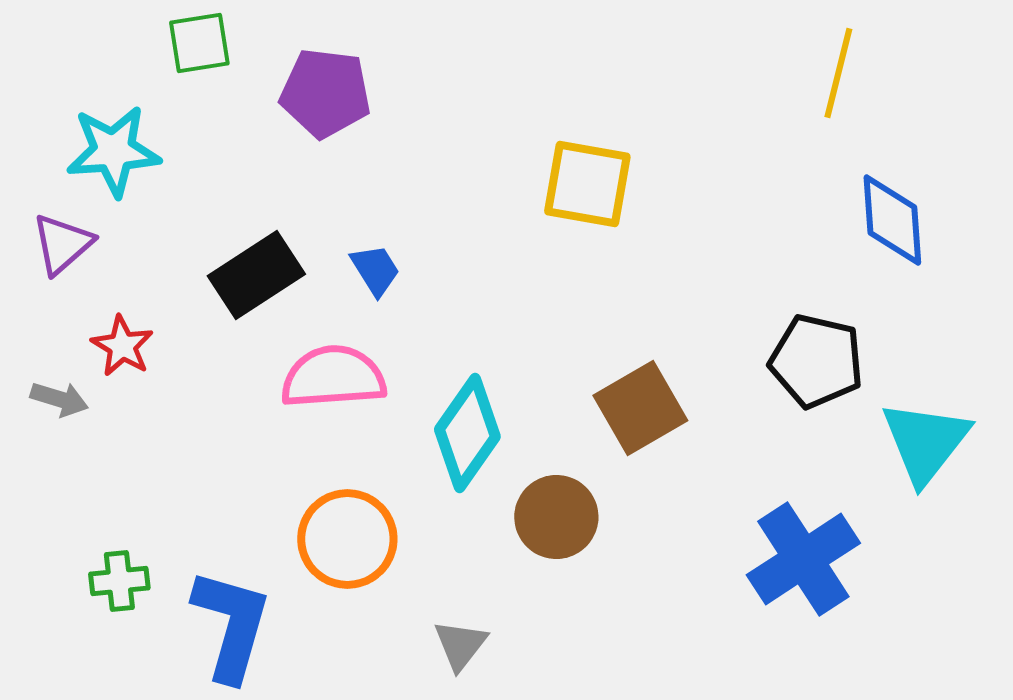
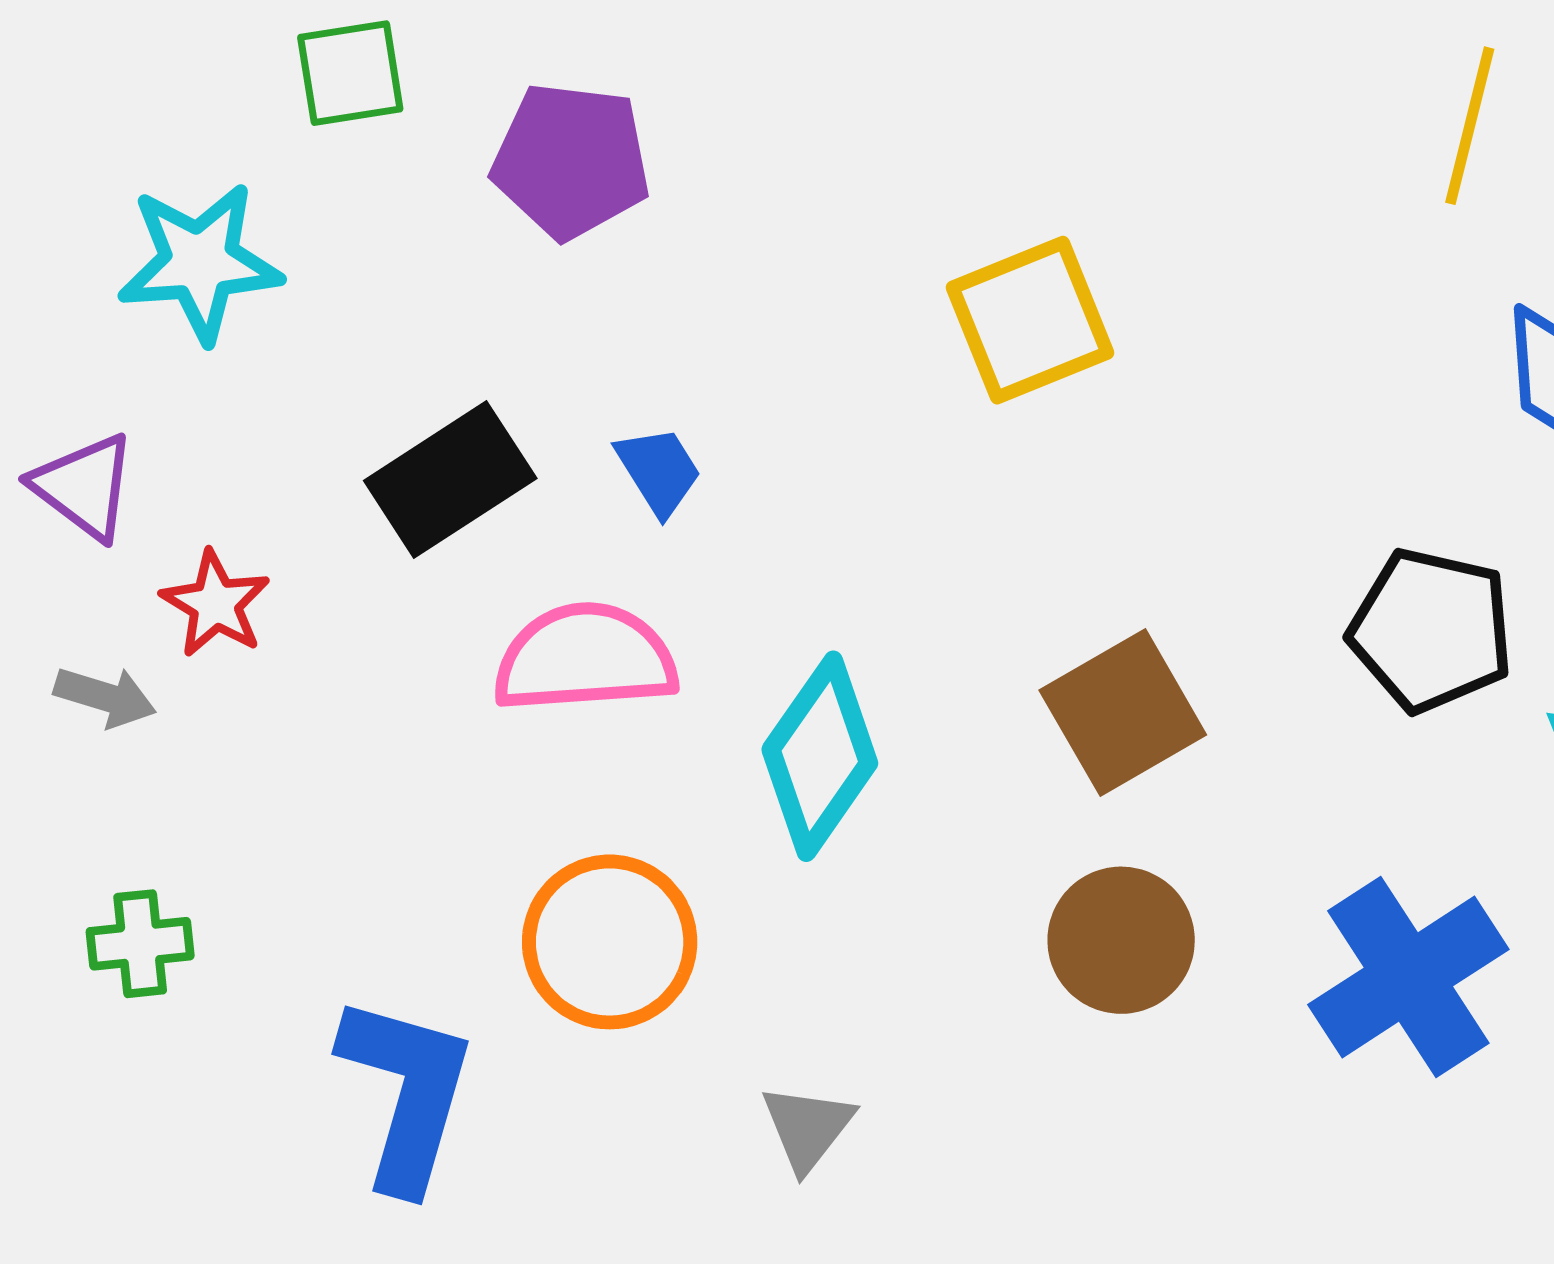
yellow square: (587, 184) -> (1030, 320), turned -32
purple triangle: (62, 244) -> (84, 487), moved, turned -42
brown circle: (556, 517) -> (1121, 940), moved
green cross: (119, 581) -> (140, 944), moved

